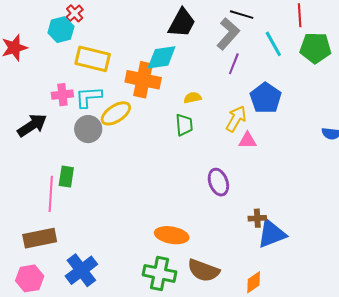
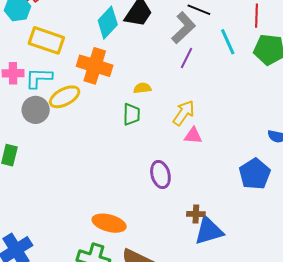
cyan diamond: (162, 57) -> (108, 23), moved, turned -44
blue pentagon: (266, 98) -> (255, 174), moved

